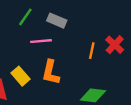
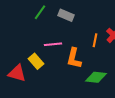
pink line: (41, 41) -> (53, 44), moved
orange L-shape: (51, 72) -> (74, 58), moved

